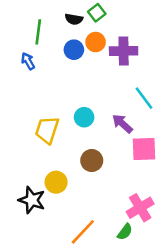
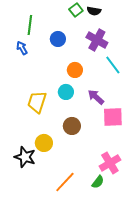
black semicircle: (74, 19) -> (94, 11), moved
orange circle: (96, 42) -> (75, 70), moved
purple cross: (124, 51) -> (97, 40), turned 30
cyan line: (144, 98) -> (113, 65), moved

